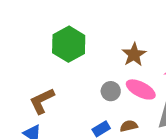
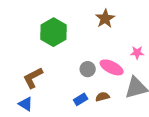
brown star: (134, 55) -> (105, 19), moved

